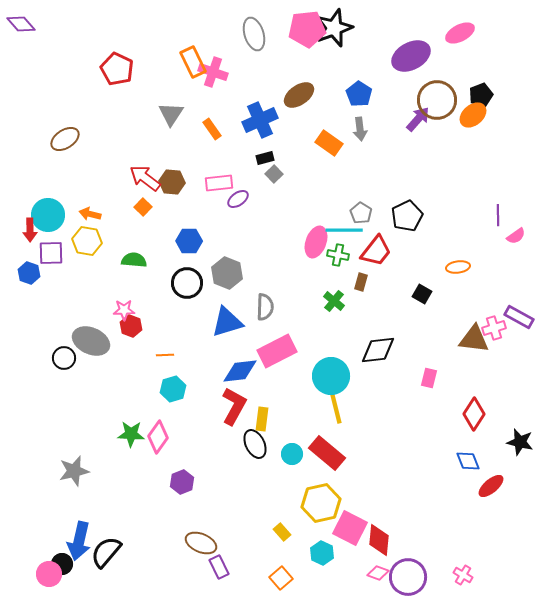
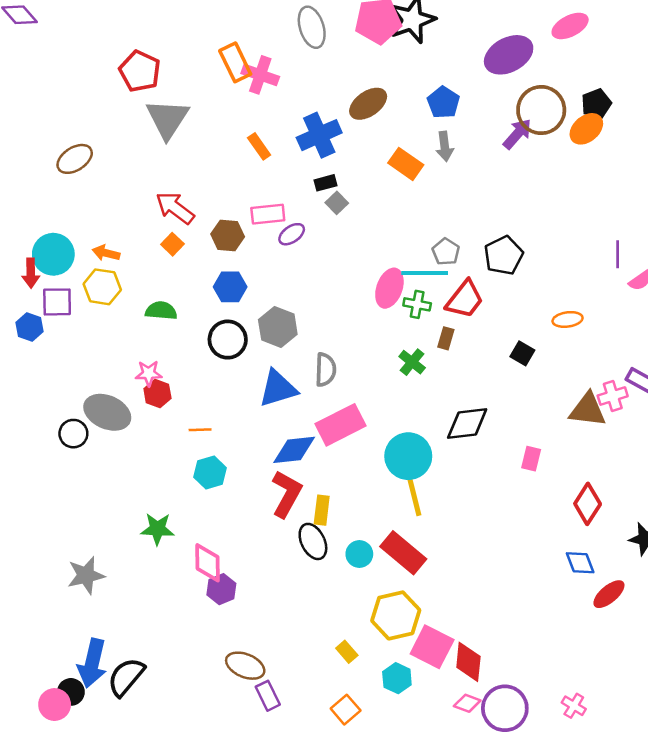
gray triangle: (171, 114) -> (167, 119), moved, size x1.4
brown hexagon: (172, 182) -> (228, 235), moved
pink diamond: (158, 437) -> (208, 563), moved, turned -36

